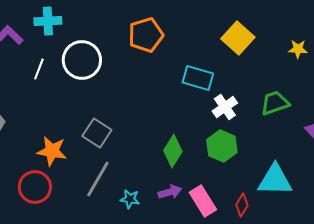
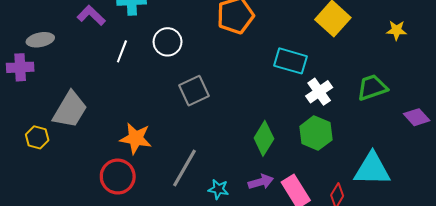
white circle: (82, 60) -> (168, 42), size x0.7
gray square: (97, 133) -> (194, 91), moved, turned 32

